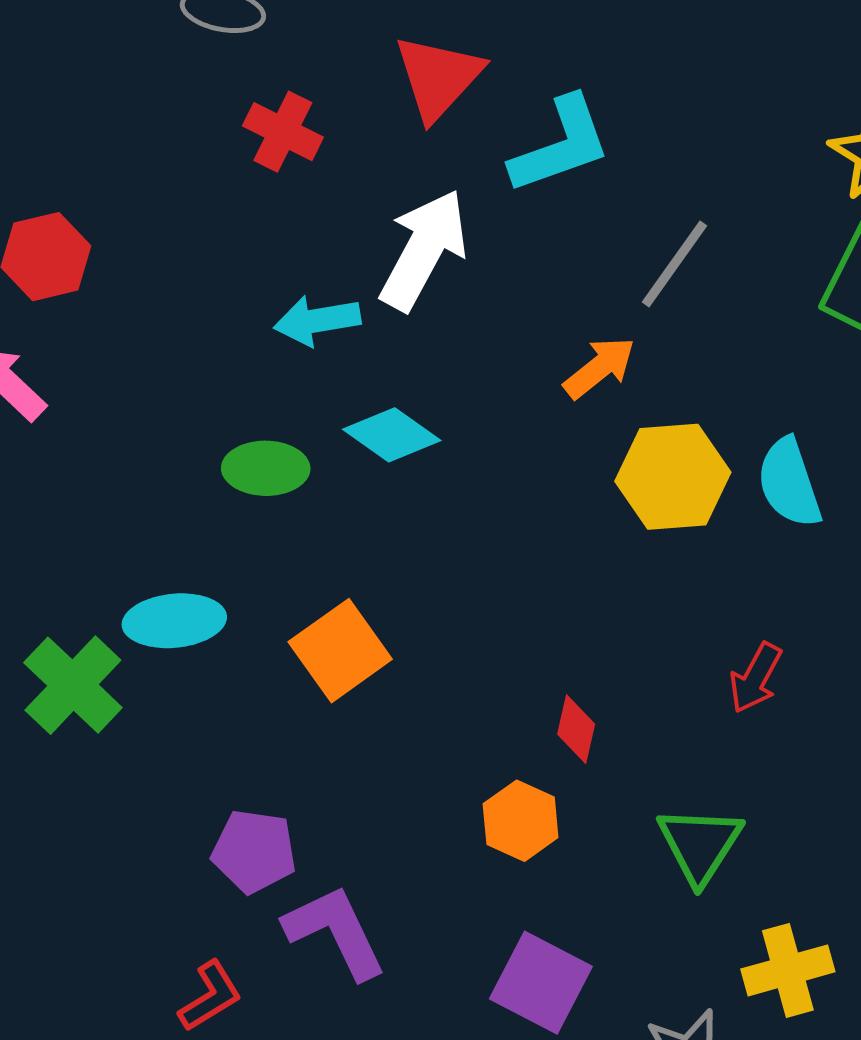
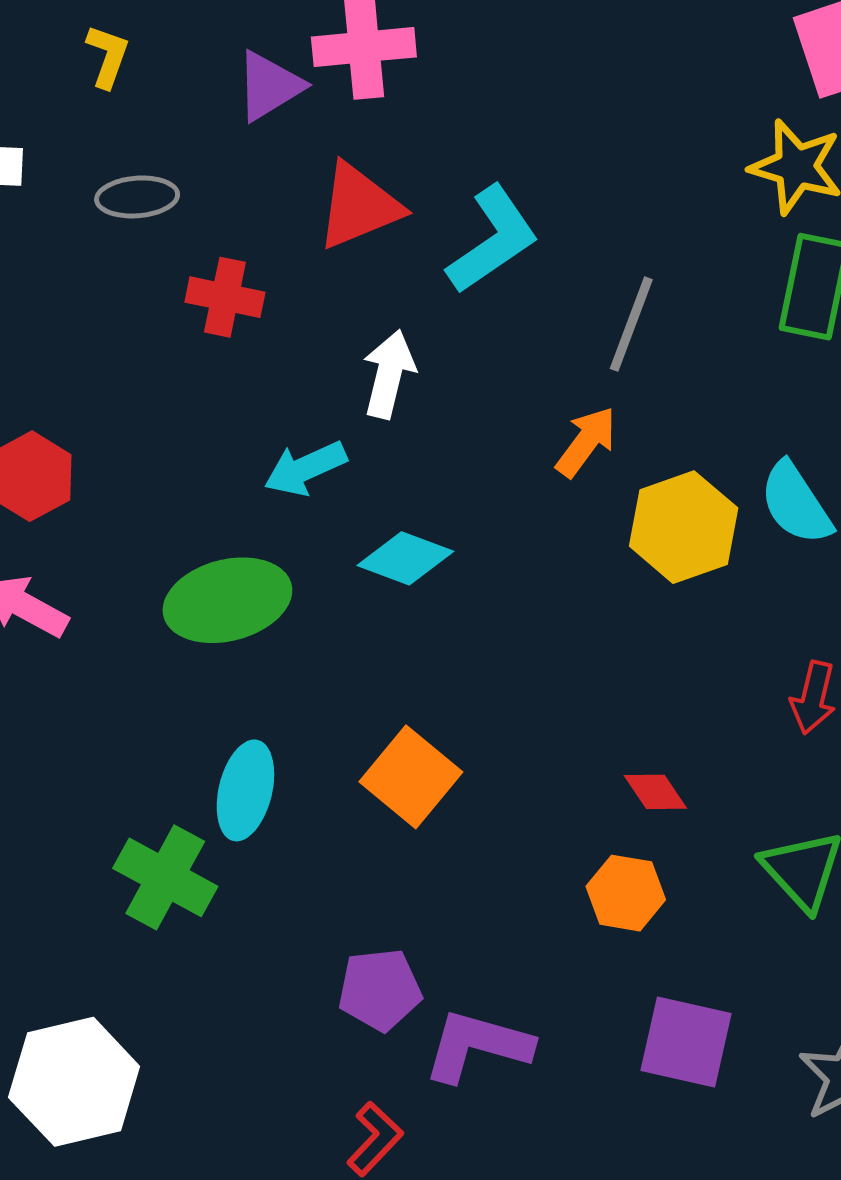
red triangle: (438, 77) -> (359, 206), turned 40
white arrow: (424, 250) -> (389, 374), size x0.7
green ellipse: (266, 468) -> (227, 600), moved, size x1.5
cyan ellipse: (174, 621) -> (245, 790), turned -56
red diamond: (576, 729) -> (655, 792), turned -32
purple L-shape: (335, 932) -> (477, 1046), turned -34

